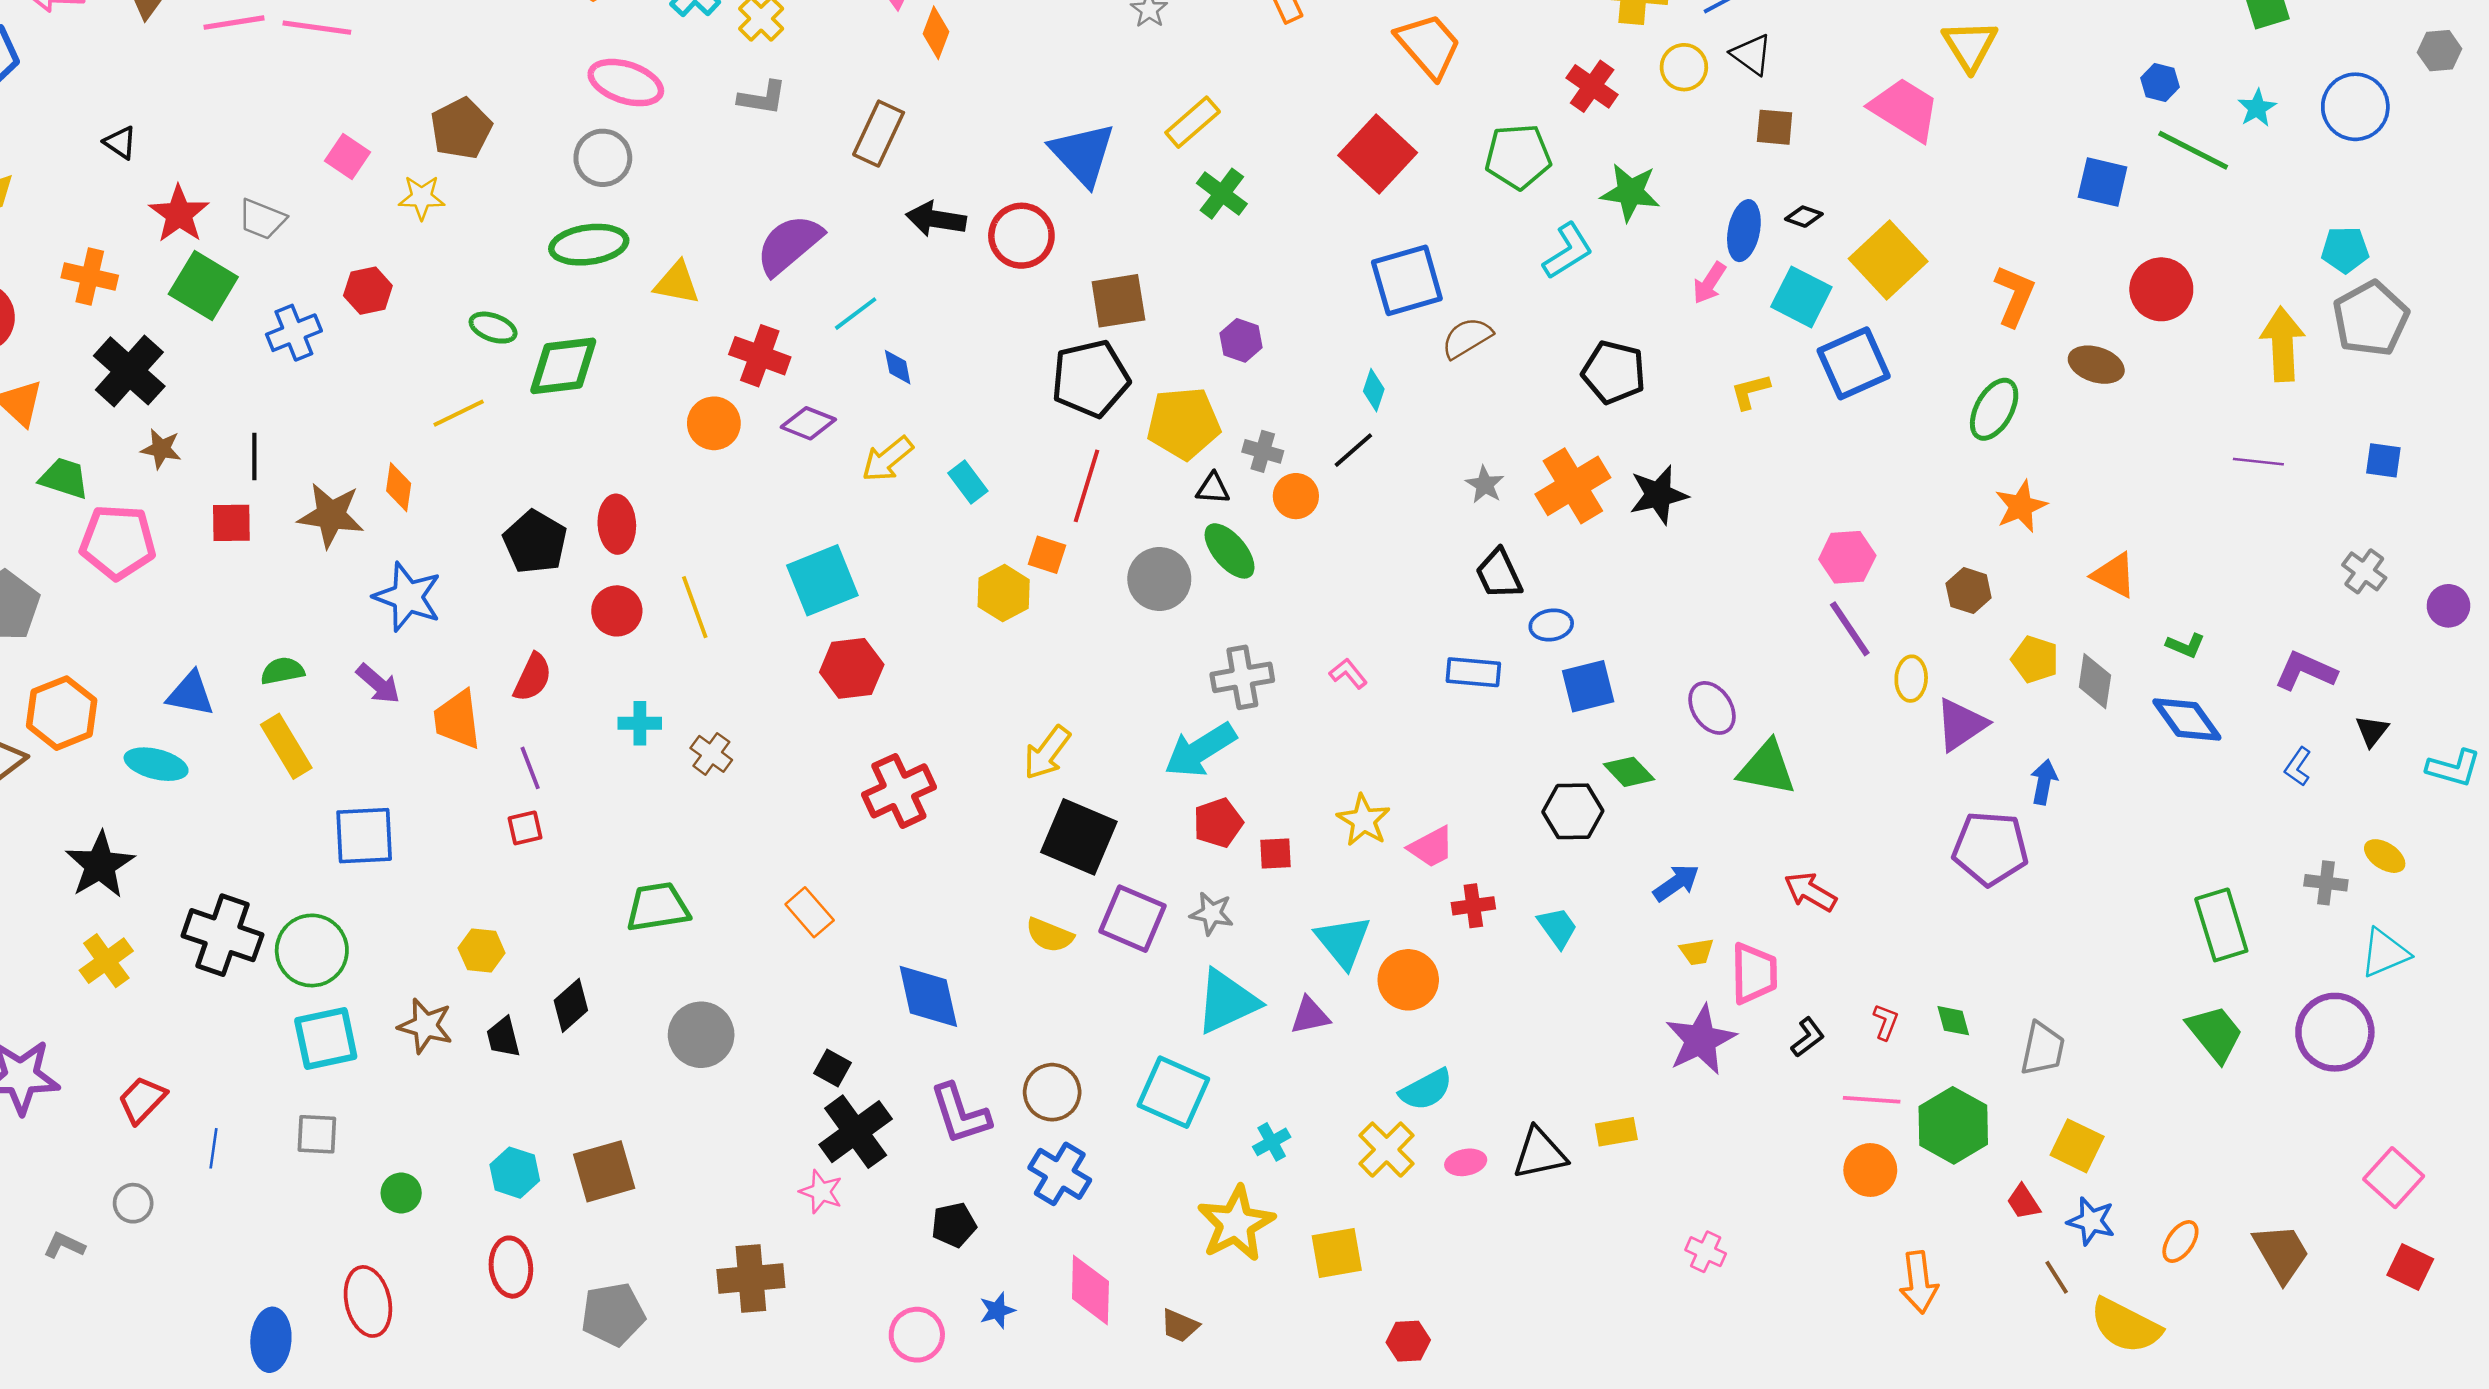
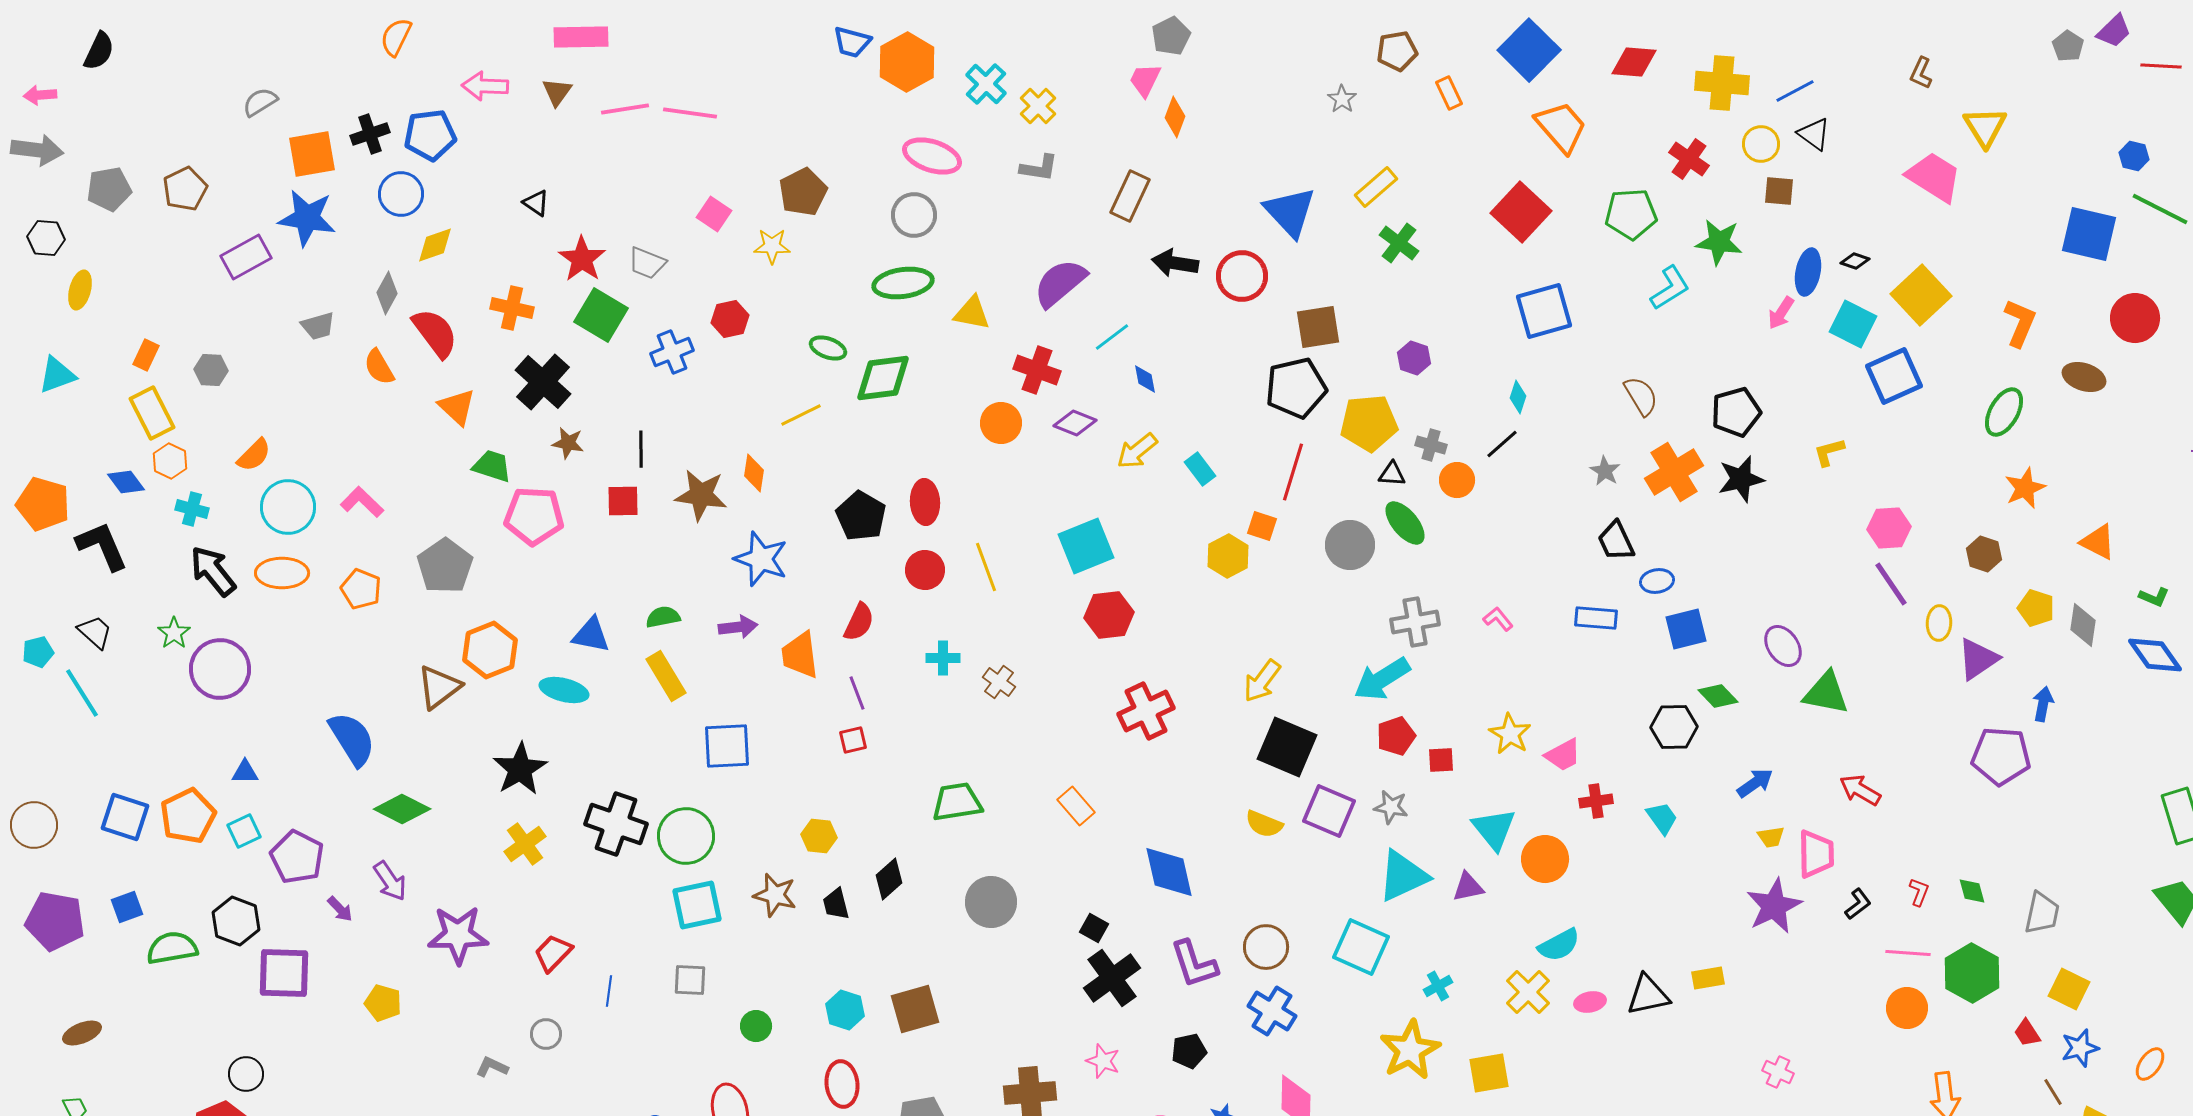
brown square: (1775, 127) -> (1779, 191), moved
blue square: (2103, 182) -> (2089, 234), size x1.4
brown semicircle: (1467, 338) -> (1641, 396), moved, turned 90
black pentagon: (1614, 372) -> (1736, 412), moved, turned -30
yellow L-shape: (1750, 391) -> (1829, 452), moved
purple arrow: (378, 684) -> (738, 627), turned -48
pink star: (821, 1192) -> (1103, 1061), moved
blue star: (2091, 1221) -> (2080, 1048), turned -30

